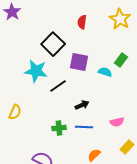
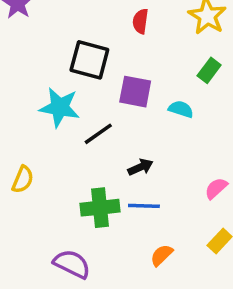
black square: (53, 44) -> (89, 60), turned -30
green rectangle: (121, 60) -> (209, 70), moved
pink semicircle: (117, 122) -> (216, 188), moved, turned 152
green cross: (59, 128) -> (100, 208), size x1.5

